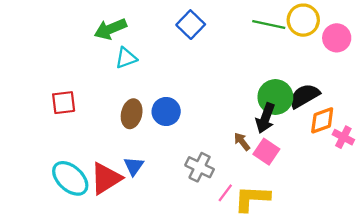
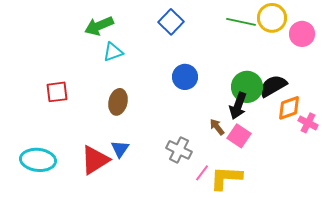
blue circle: (166, 111) -> (185, 77), moved
cyan ellipse: (70, 178) -> (38, 160), moved, turned -36

